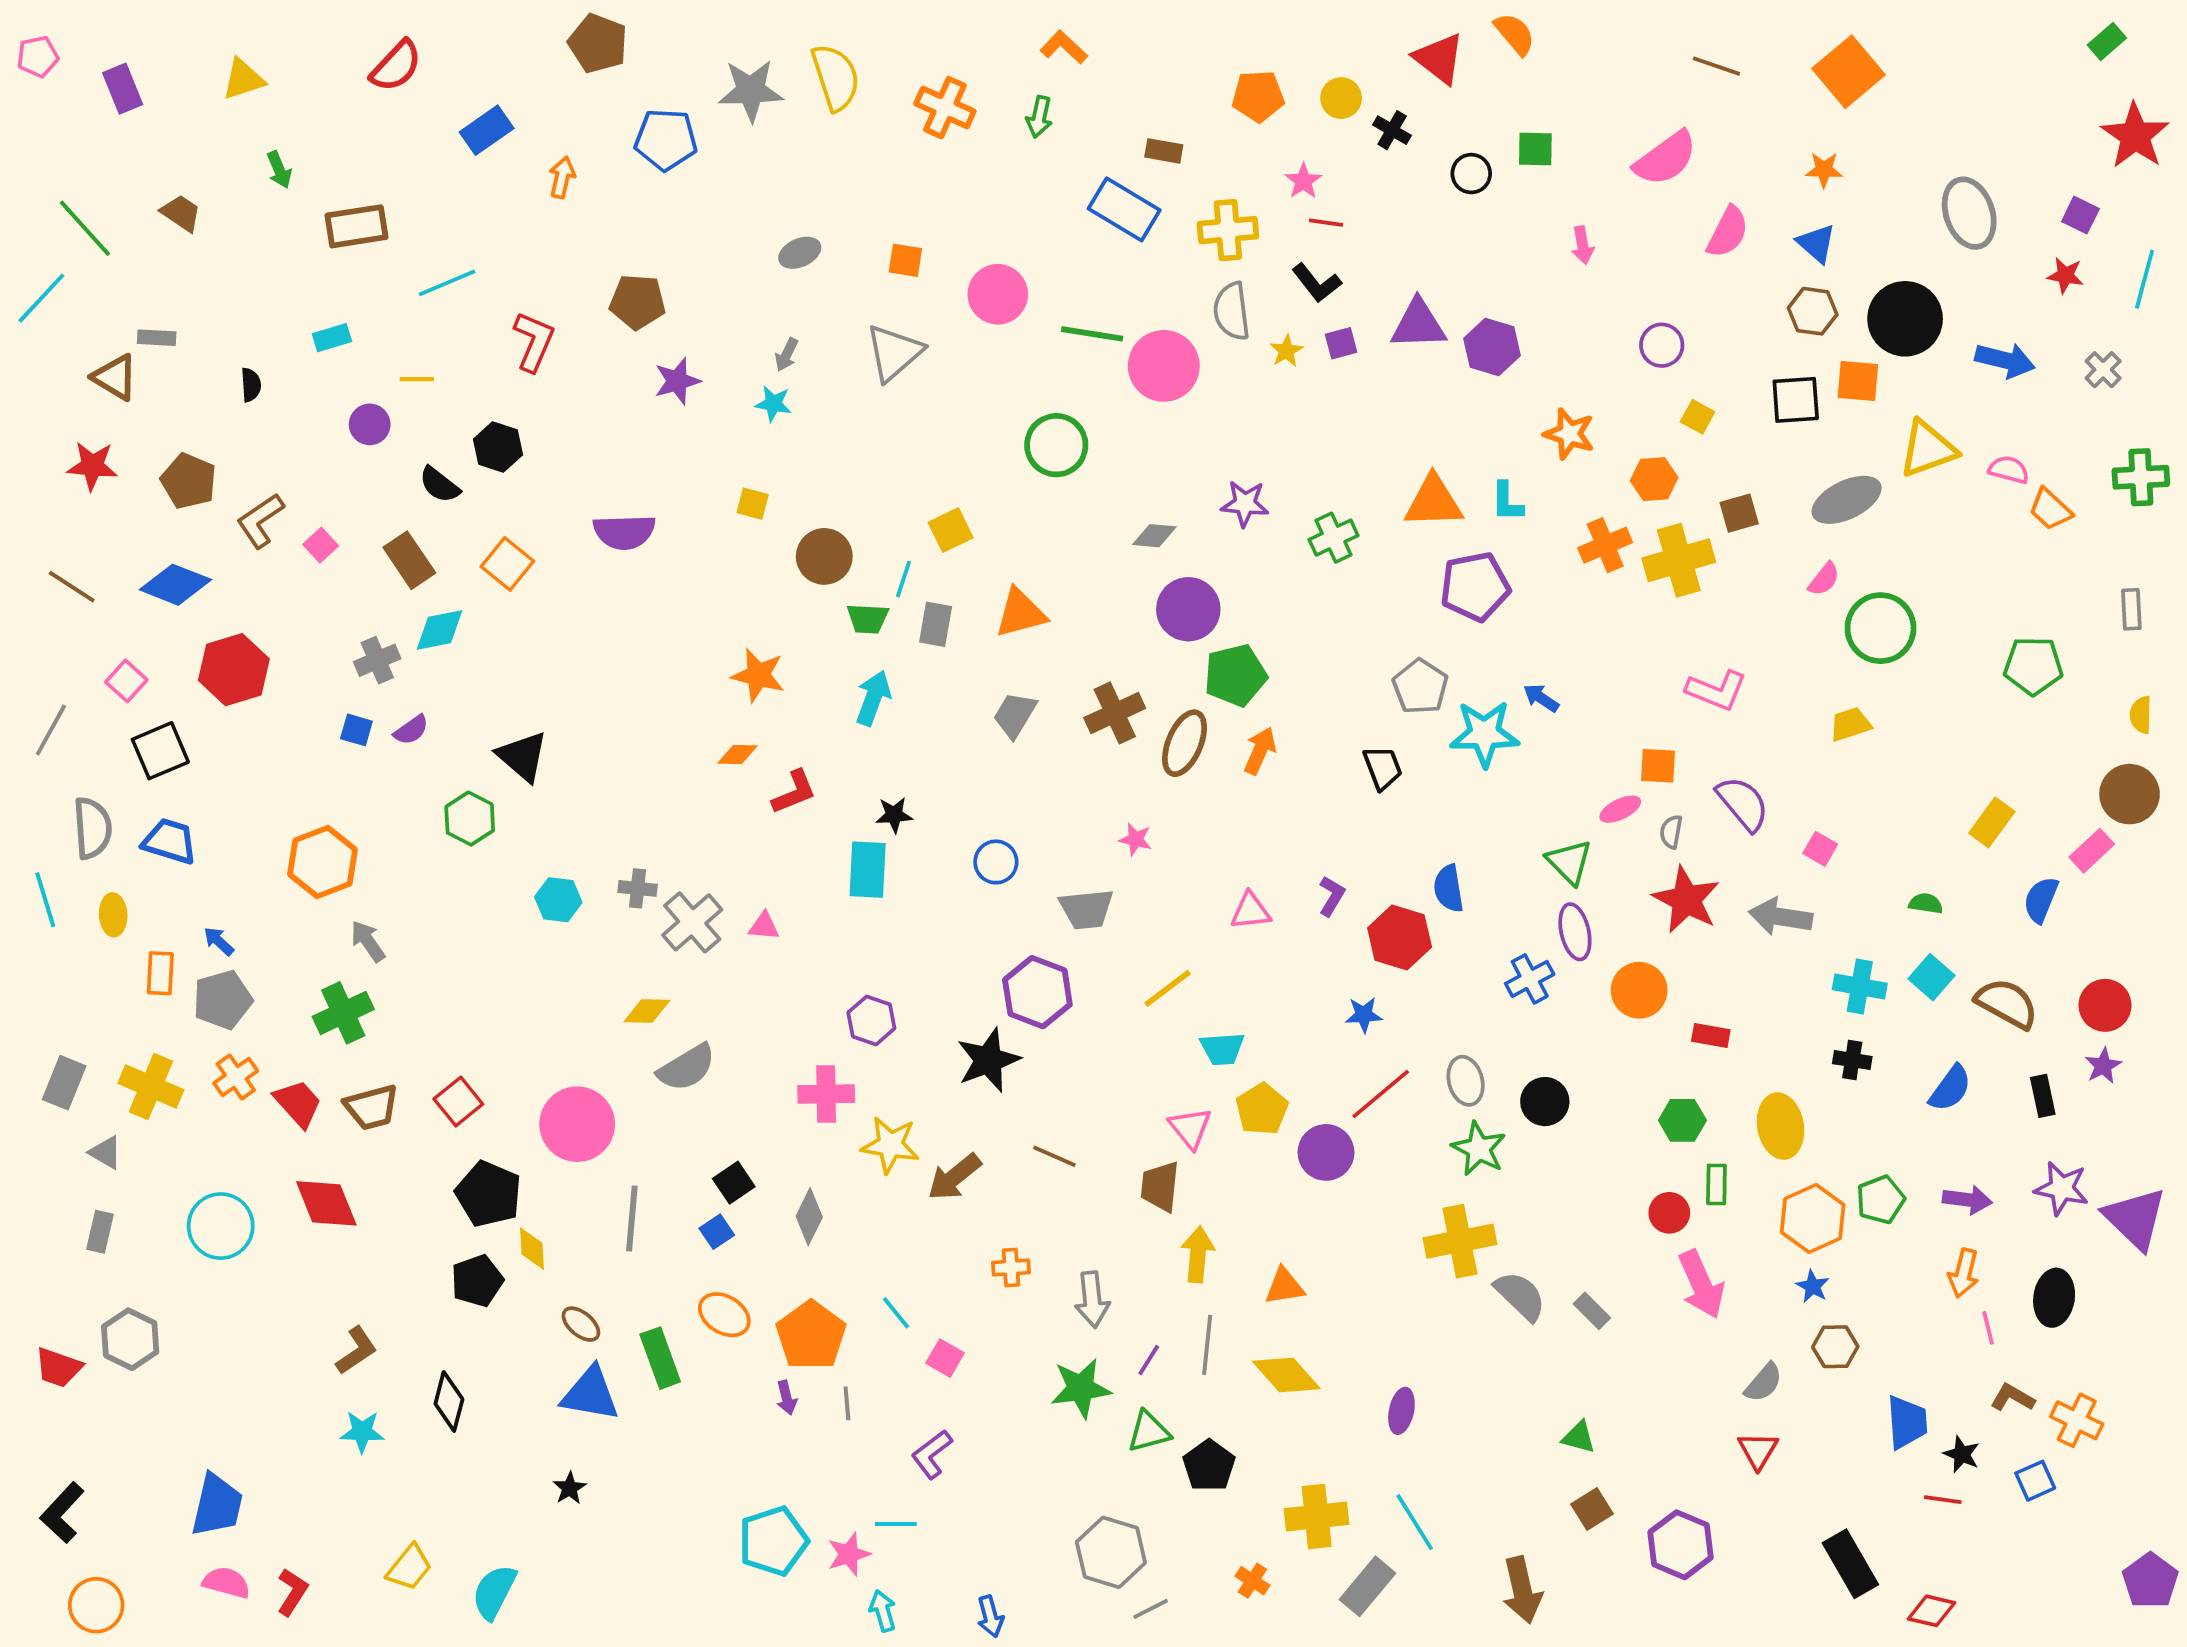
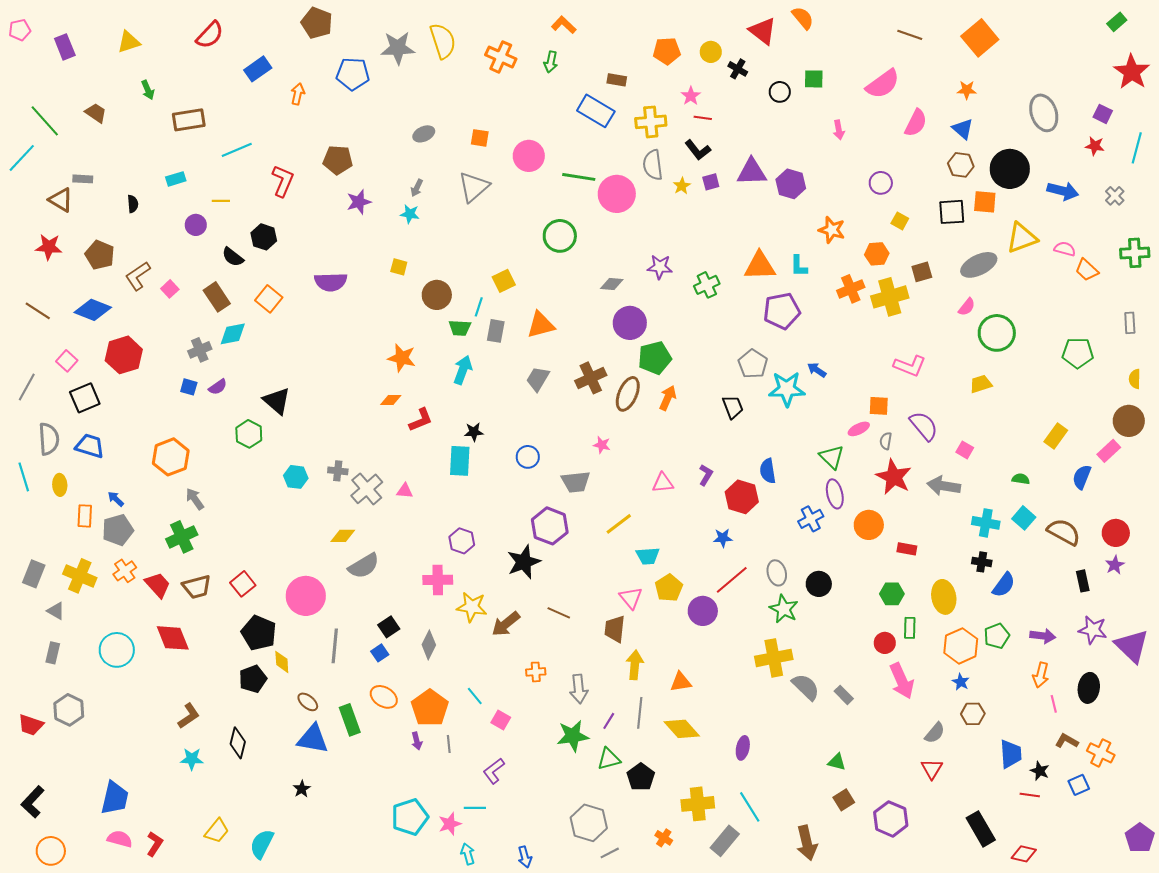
blue semicircle: (1950, 1088) -> (1004, 585), moved

